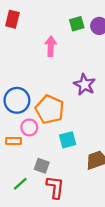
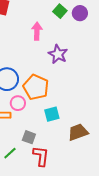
green square: (77, 24) -> (60, 11), turned -32
purple star: (85, 85) -> (58, 54), moved

